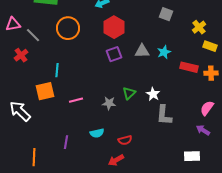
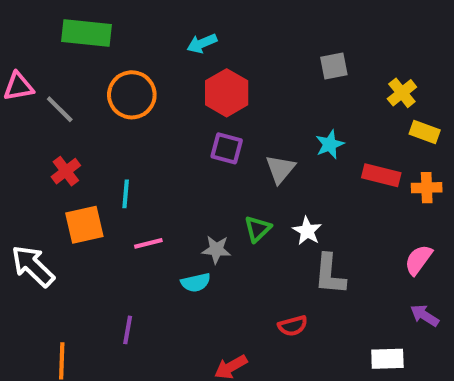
gray square: (166, 14) -> (334, 66), turned -32
gray triangle: (142, 51) -> (280, 169), moved, turned -49
purple square: (114, 54) -> (227, 148), turned 35
red cross: (21, 55) -> (66, 171), moved
cyan line: (57, 70) -> (126, 194), moved
purple arrow: (203, 130) -> (425, 315), moved
cyan semicircle: (97, 133) -> (196, 282), moved
red semicircle: (125, 140) -> (293, 326), moved

